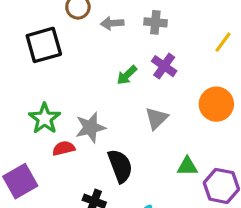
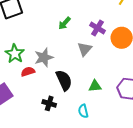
purple cross: (164, 66) -> (98, 28), moved
green triangle: (187, 166) -> (95, 86), moved

